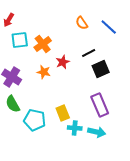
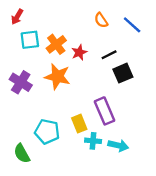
red star: (63, 62) -> (79, 52), moved
orange star: (44, 72) -> (57, 77), size x1.6
green semicircle: (13, 104) -> (22, 153), moved
purple rectangle: (100, 105) -> (105, 111), moved

